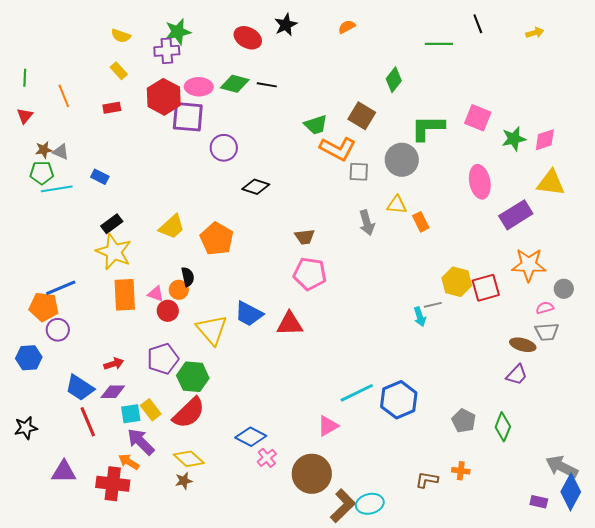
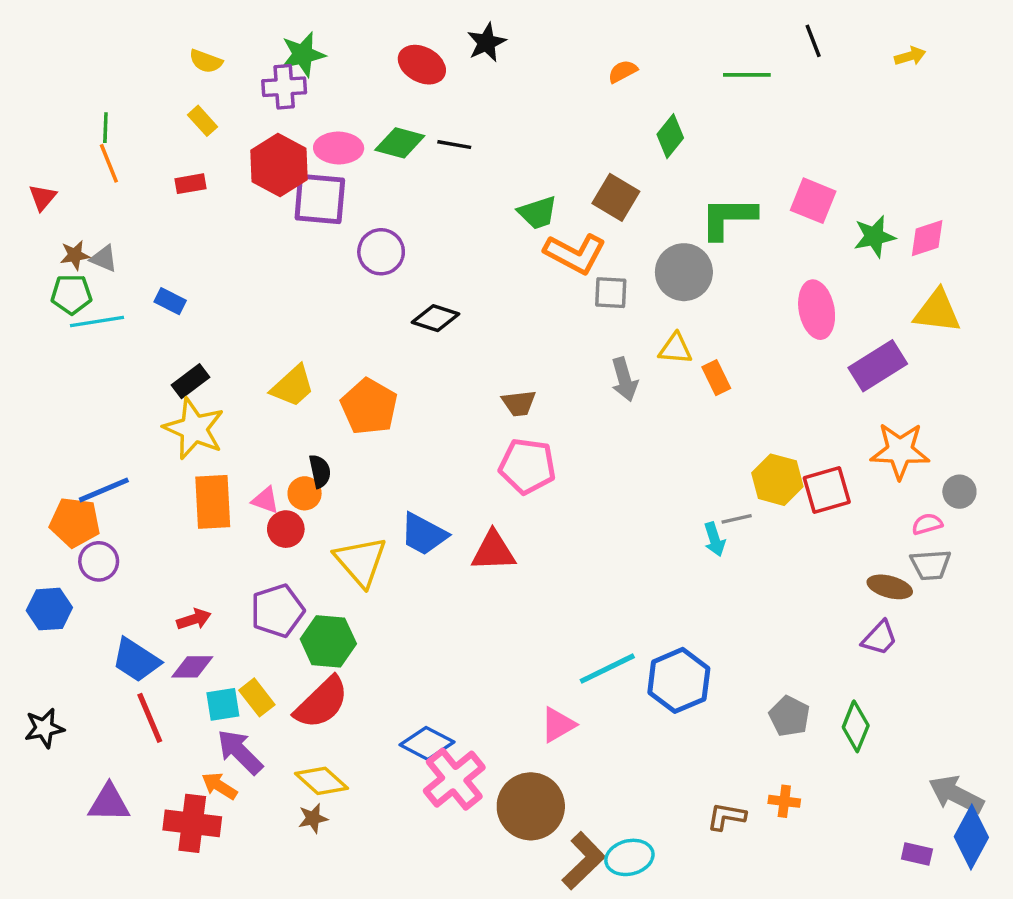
orange semicircle: (347, 27) -> (623, 71), moved
green line: (25, 78) -> (105, 128), moved
pink cross: (267, 458) -> (454, 779), size x1.8

